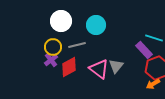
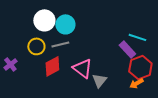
cyan circle: (96, 25) -> (65, 24), moved
purple cross: (51, 60) -> (10, 64), moved
gray triangle: (116, 66) -> (99, 80), moved

